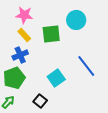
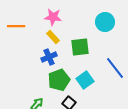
green square: (51, 34) -> (80, 47), moved
green pentagon: (14, 78) -> (59, 80), moved

